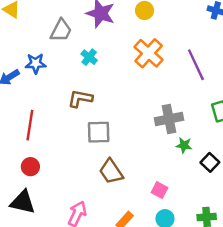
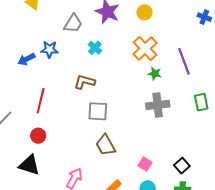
green star: (184, 145) -> (155, 74), moved
black square: (210, 162) -> (182, 166), moved

